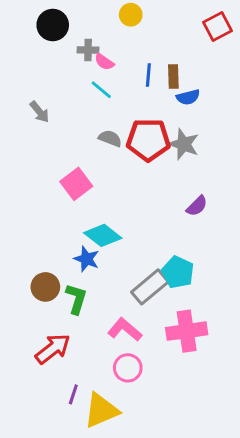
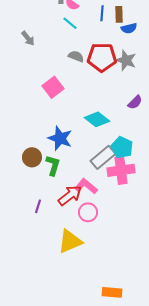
cyan diamond: (103, 235) -> (97, 119), moved
blue star: (87, 259) -> (60, 138), size x1.4
pink cross: (187, 331) -> (121, 170), moved
red arrow: (53, 349) -> (70, 195), moved
purple line: (73, 394) -> (38, 206), moved

